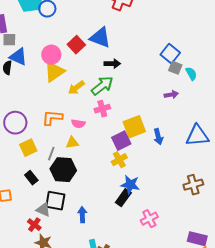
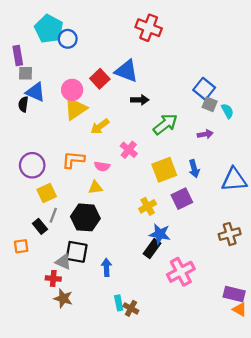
green arrow: (102, 86) -> (165, 124), moved
pink cross: (102, 109) -> (129, 150), turned -35
blue arrow: (158, 137) -> (194, 169), moved
purple square: (121, 141) -> (182, 199), moved
gray line: (51, 154) -> (53, 215), moved
black rectangle: (31, 178) -> (40, 226), moved
pink cross: (149, 219) -> (181, 272), size x1.4
red cross: (34, 225) -> (53, 278), turned -32

